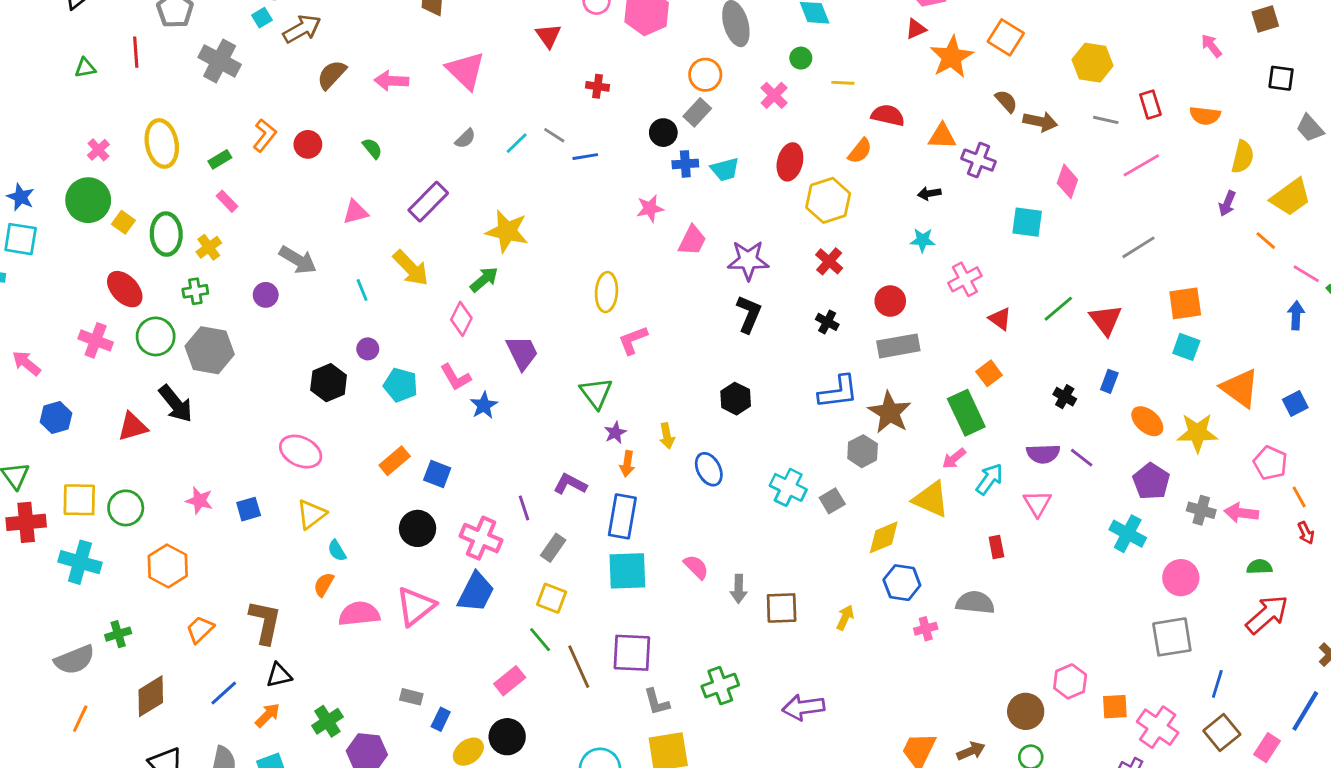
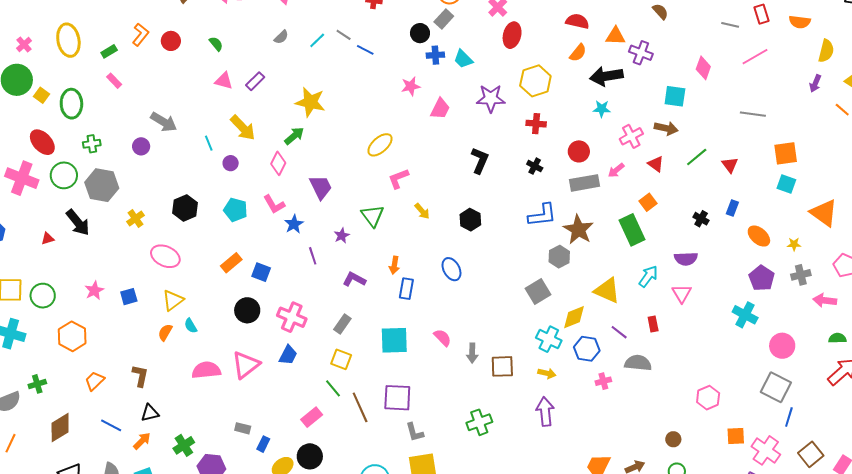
brown arrow: (1040, 122) -> (666, 128), moved
orange semicircle: (860, 151) -> (578, 53), moved
blue line: (585, 157) -> (365, 50), turned 36
red ellipse: (790, 162) -> (512, 35), moved
cyan trapezoid: (725, 169) -> (463, 59), turned 60
black arrow: (929, 193) -> (606, 76), size x2.0
purple rectangle: (428, 202) -> (255, 81), size x0.7
pink triangle: (355, 212) -> (224, 81), moved, turned 30
yellow cross: (209, 247) -> (135, 219), moved
gray line: (1139, 247) -> (753, 114), turned 40
purple star: (748, 260) -> (491, 98), moved
red cross: (829, 261) -> (536, 124), turned -36
yellow ellipse: (606, 292) -> (380, 145), turned 44
red triangle: (1106, 320) -> (730, 165), size x0.7
pink cross: (96, 340) -> (22, 178), size x1.4
purple circle: (368, 349) -> (231, 163), moved
red triangle: (133, 427) -> (48, 239), size x0.6
purple star: (615, 433) -> (342, 236), moved
yellow star: (1197, 433) -> (794, 244), size x0.5
yellow arrow: (667, 436) -> (422, 211), moved, turned -30
pink arrow: (954, 458) -> (616, 170), moved
purple line: (1082, 458) -> (619, 332), moved
cyan cross: (788, 487) -> (549, 339), moved
pink star: (199, 501) -> (94, 290), turned 30
gray square: (832, 501) -> (538, 291), size x1.4
purple line: (524, 508) -> (313, 256), moved
gray cross: (1201, 510) -> (801, 275), moved, turned -30
blue rectangle: (622, 516) -> (406, 289), moved, size x0.7
orange semicircle: (324, 584) -> (165, 332), moved
blue trapezoid: (476, 592) -> (288, 355), size x0.7
yellow arrow: (845, 618) -> (547, 373), turned 78
brown L-shape: (265, 622) -> (140, 376), size x0.7
gray square: (1172, 637) -> (776, 387), turned 36
pink hexagon: (1070, 681) -> (708, 398), moved
blue line: (1217, 684) -> (789, 417), moved
green cross: (720, 686) -> (479, 422), moved
blue line: (224, 693) -> (111, 425), turned 70
purple arrow: (803, 707) -> (545, 412), moved, turned 92
brown circle: (1026, 711) -> (673, 439), size x0.6

